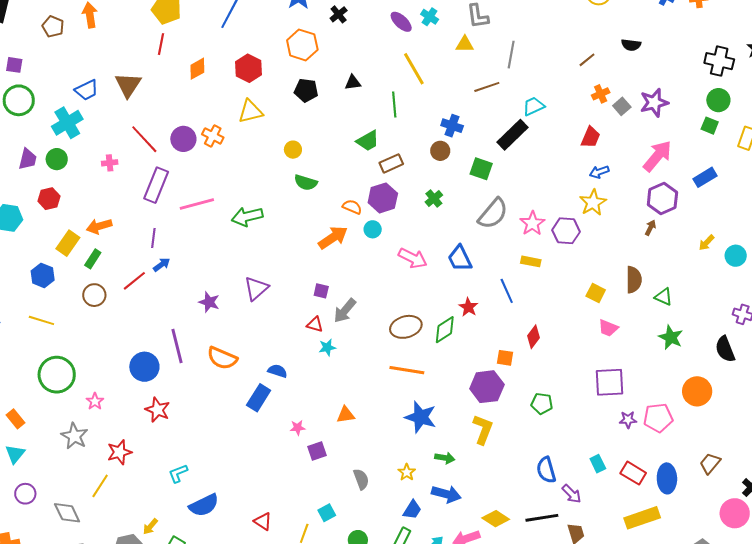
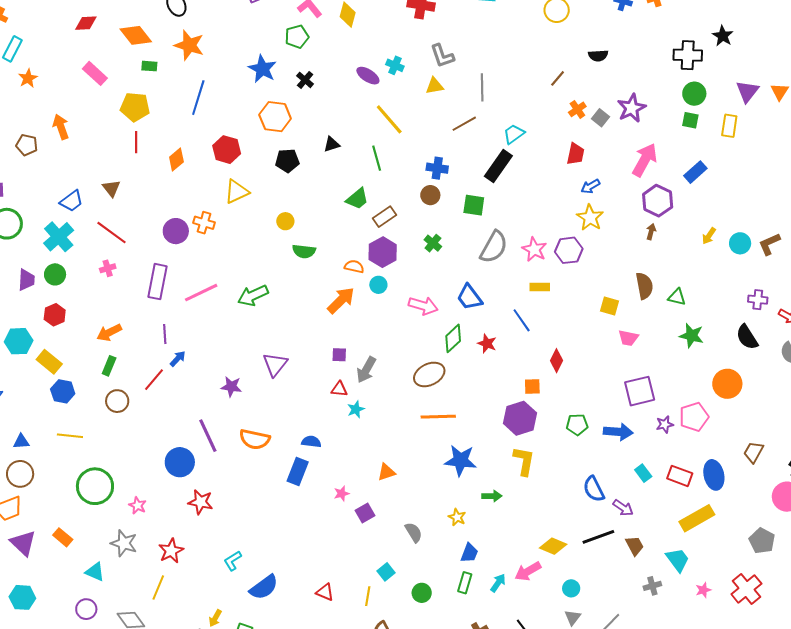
brown triangle: (128, 85) -> (111, 188), size x0.7
red line: (144, 139) -> (112, 233), moved
yellow rectangle: (68, 243) -> (49, 362), moved, turned -75
green diamond: (445, 330) -> (453, 338), moved
cyan triangle: (15, 454) -> (95, 572), moved, turned -35
blue arrow: (446, 494) -> (618, 432), moved

